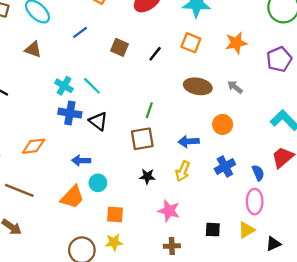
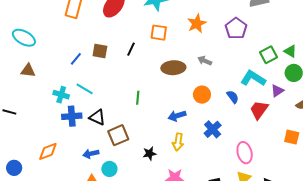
blue line: (80, 32) -> (76, 59), moved
brown square: (142, 139) -> (118, 135), moved
blue semicircle: (258, 173) -> (233, 97), moved

